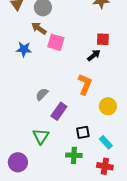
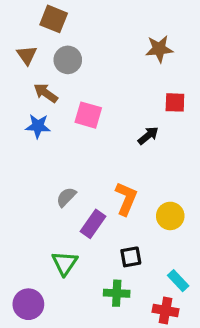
brown arrow: (39, 28) -> (46, 93), moved
red square: (103, 39) -> (175, 102), moved
orange L-shape: (85, 84) -> (126, 199), moved
cyan rectangle: (106, 142) -> (178, 281), moved

